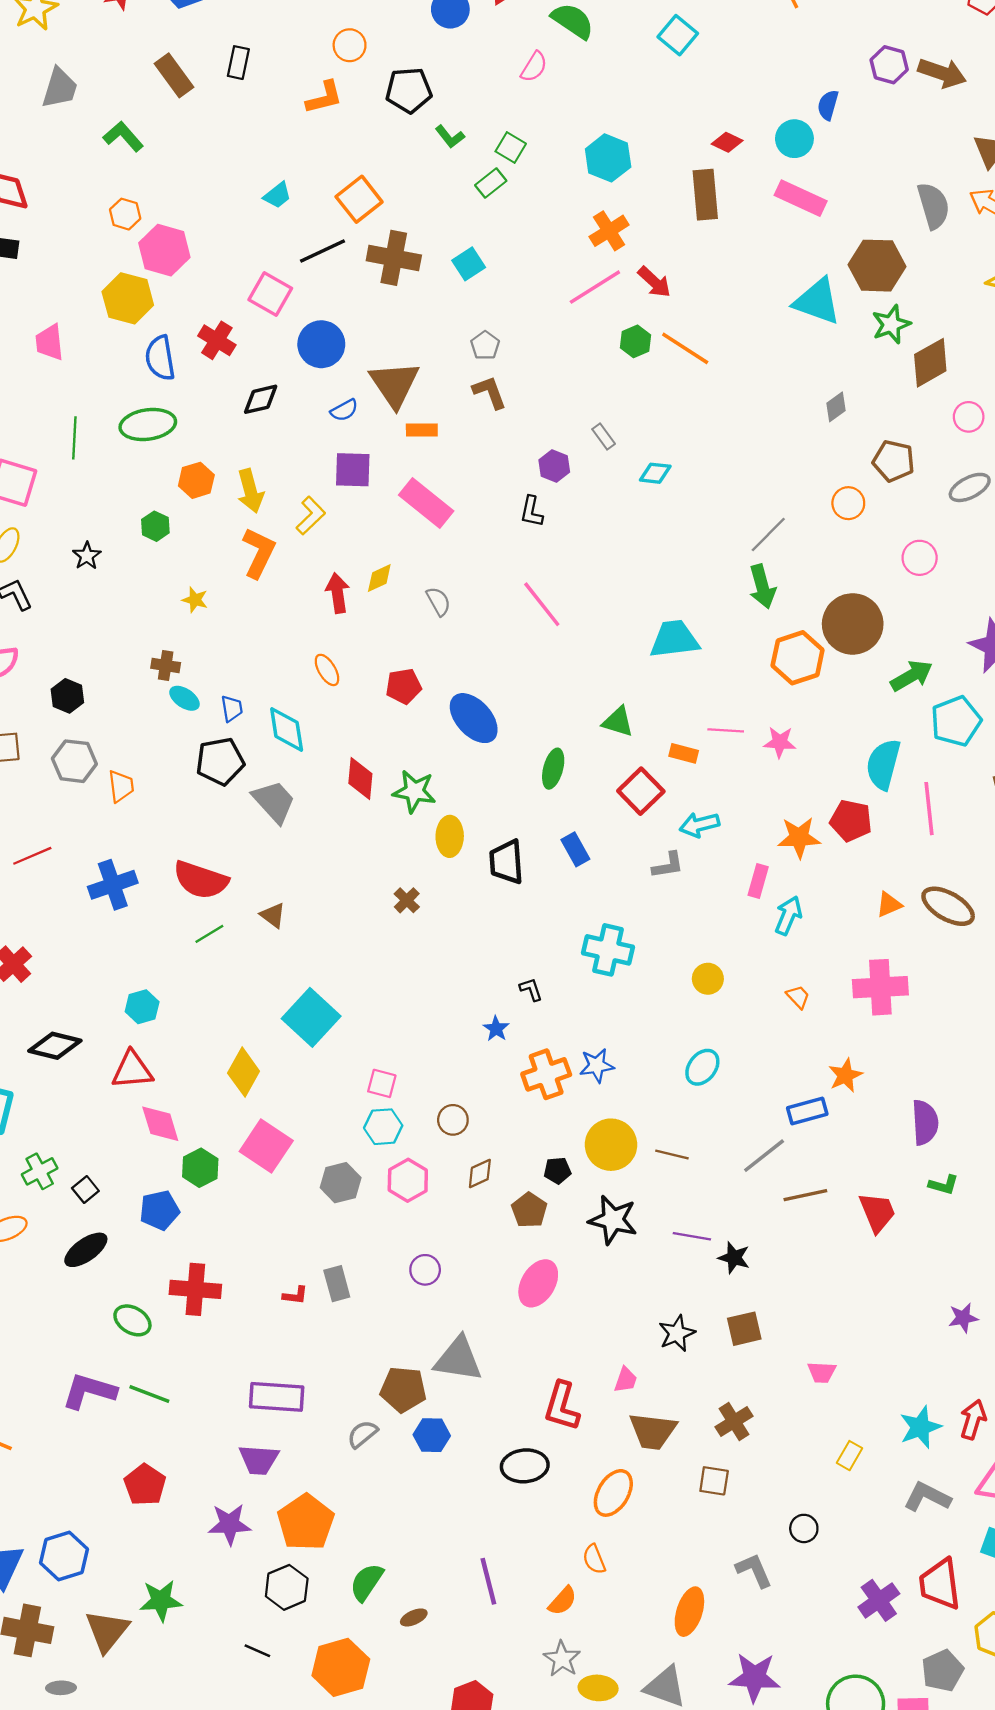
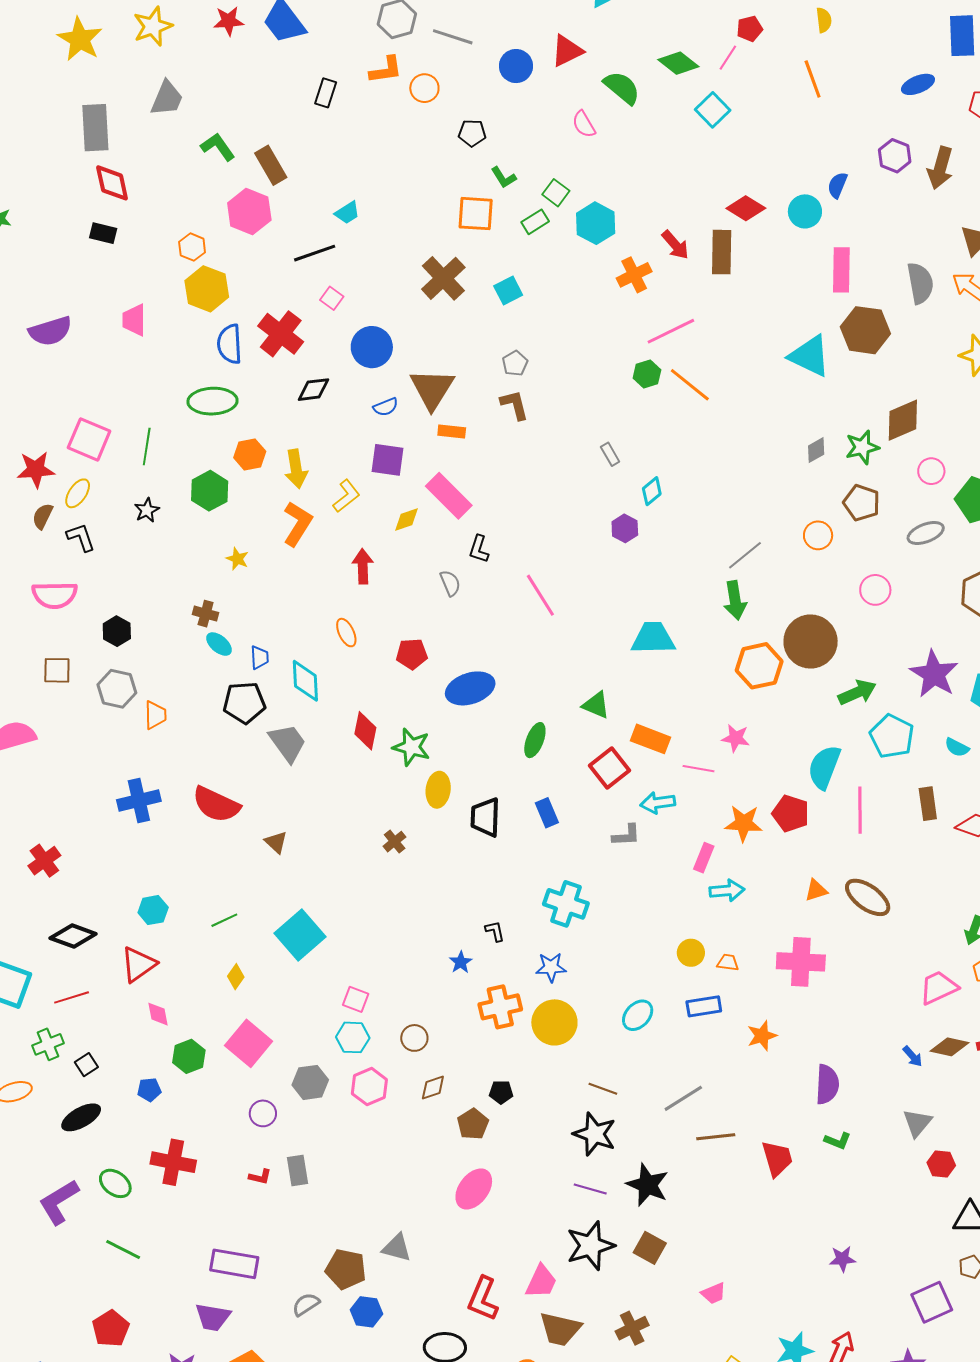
pink semicircle: (534, 67) -> (584, 124), turned 112
brown arrow: (942, 73) -> (940, 168), turned 81
brown rectangle: (174, 75) -> (271, 165), moved
black pentagon: (409, 90) -> (472, 133), size x0.7
orange L-shape: (324, 97) -> (386, 70), moved
red diamond: (727, 142) -> (746, 208), size x1.4
cyan hexagon: (608, 158) -> (596, 223), moved
pink rectangle: (801, 198) -> (841, 270), moved, turned 60
orange square: (359, 199) -> (476, 214), moved, turned 36
orange hexagon: (125, 214) -> (192, 247), moved
pink hexagon: (164, 250) -> (249, 211), moved
black line: (322, 251) -> (315, 253), moved
brown cross: (394, 258) -> (443, 278), turned 30
red arrow: (654, 282) -> (675, 245), moved
pink line: (595, 287) -> (671, 331), moved
pink square: (270, 294) -> (332, 298), size x0.6
green star: (891, 324) -> (862, 447), moved
red cross: (217, 340) -> (281, 334), size x1.4
green line: (74, 438) -> (147, 446), moved
purple hexagon: (554, 466) -> (625, 528), moved
cyan diamond: (655, 473) -> (652, 491), turned -52
black L-shape: (532, 512) -> (479, 549), moved
green hexagon: (155, 526) -> (210, 491), size x1.5
yellow diamond: (379, 578) -> (407, 520), moved
blue ellipse: (474, 718) -> (470, 688), turned -72
cyan pentagon: (956, 721) -> (892, 736), turned -30
pink line: (726, 730) -> (698, 769), moved
orange rectangle: (684, 753) -> (651, 739), size x1.5
red line: (32, 856) -> (72, 997), moved
cyan arrow: (788, 916) -> (727, 891), turned 56
green line: (209, 934) -> (224, 920), moved
yellow circle: (708, 979) -> (691, 953), moved
orange trapezoid: (798, 997) -> (728, 963), turned -45
blue star: (597, 1065) -> (551, 967), moved
red triangle: (132, 1070) -> (138, 964), turned -36
yellow diamond: (244, 1072) -> (236, 977), size x0.6
blue rectangle: (807, 1111) -> (704, 1006), moved
pink diamond: (160, 1124) -> (158, 1014), size x0.7
yellow circle: (611, 1145) -> (554, 1022), moved
blue pentagon: (159, 1210) -> (149, 1090), size x0.7
black star: (613, 1220) -> (595, 1134), moved
purple line: (692, 1236) -> (590, 1189), moved
black star: (734, 1258) -> (647, 1185), size x1.5
purple circle: (425, 1270) -> (263, 1113), moved
brown square: (744, 1329) -> (650, 1248), turned 36
black star: (677, 1333) -> (590, 1246), size x1.5
gray triangle: (458, 1359) -> (397, 1248), size x0.7
pink trapezoid: (822, 1372) -> (713, 1293), turned -32
pink trapezoid: (626, 1380) -> (541, 1282), size x1.5
purple L-shape: (89, 1391) -> (59, 1202), moved, turned -54

